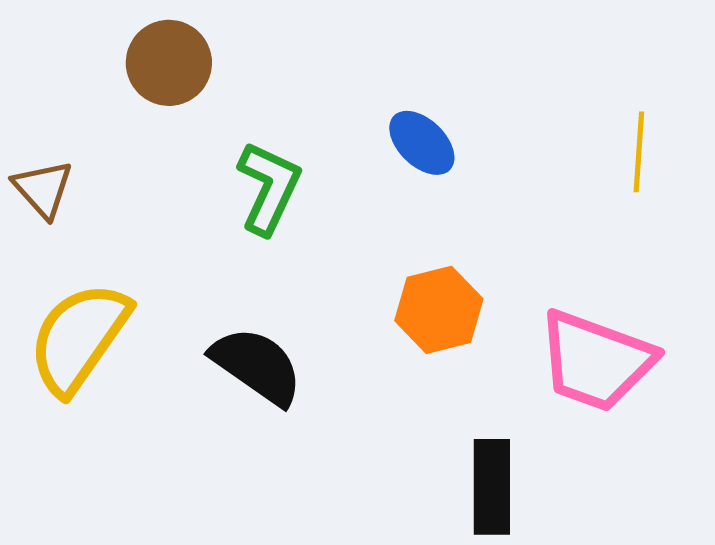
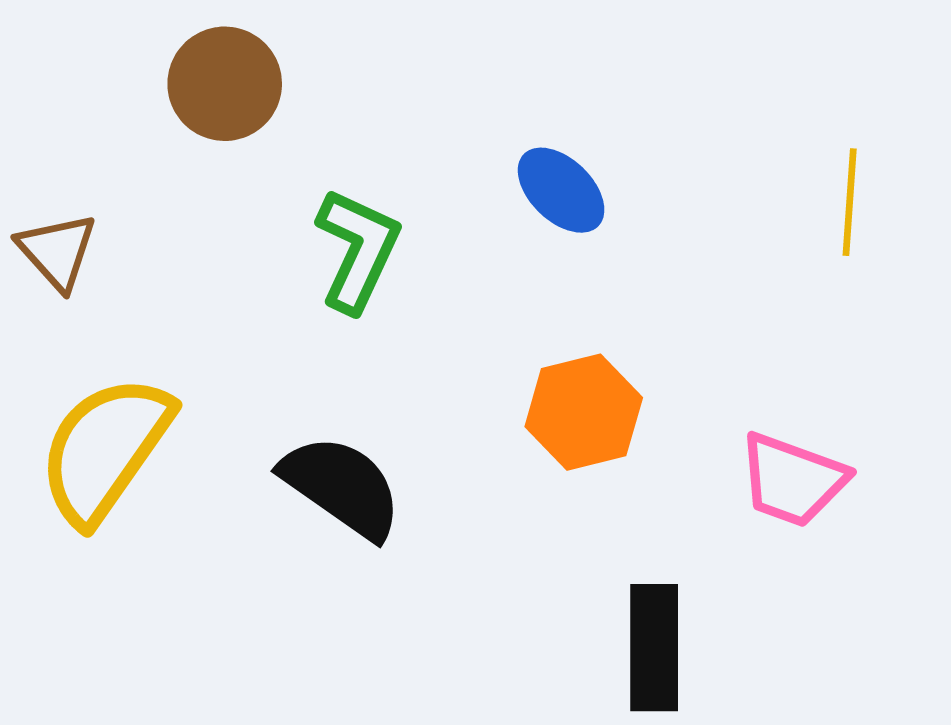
pink trapezoid: (596, 361) -> (792, 480), size x0.7

